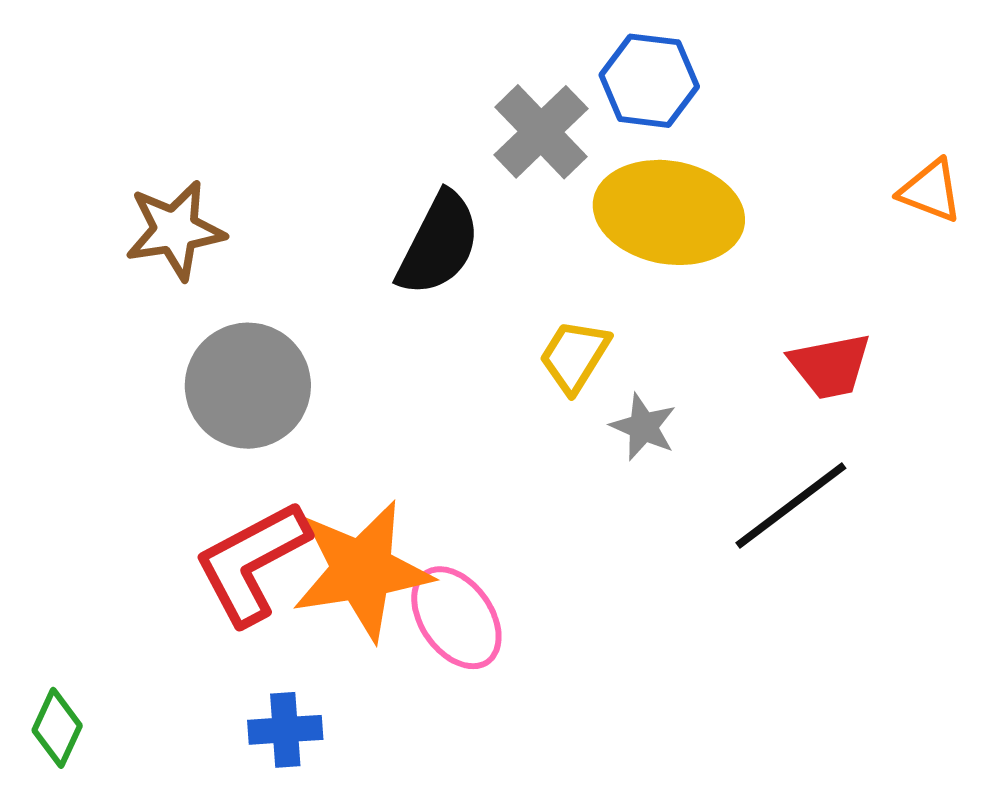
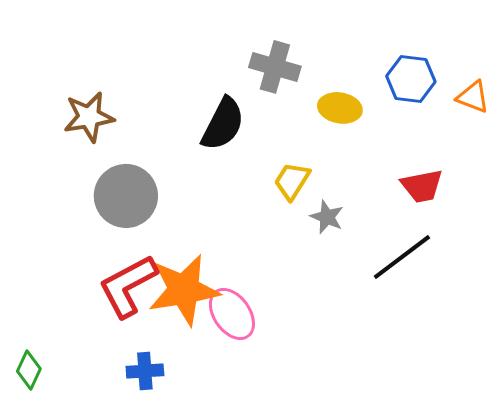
blue hexagon: (649, 81) -> (411, 79), moved
gray cross: (541, 132) -> (275, 67), turned -30
yellow ellipse: (669, 212) -> (340, 108), size x0.6

